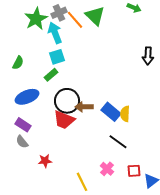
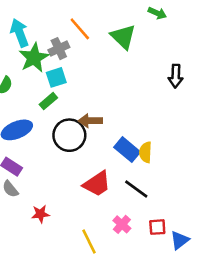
gray cross: (59, 13) -> (59, 49), moved
green triangle: (95, 16) -> (123, 37), moved
green star: (36, 19) -> (34, 58), moved
cyan arrow: (55, 33) -> (19, 33), moved
brown arrow: (84, 107) -> (90, 121), moved
red trapezoid: (64, 120) -> (97, 184), moved, turned -55

